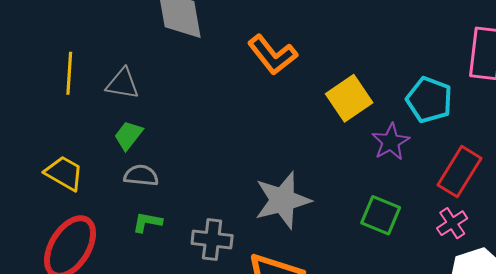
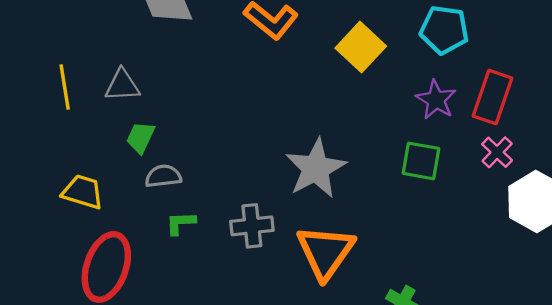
purple star: (391, 142) -> (436, 100), moved

